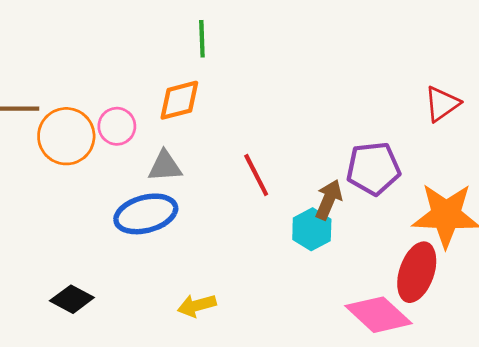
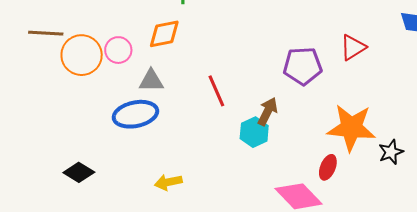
purple pentagon: (373, 168) -> (303, 66), moved
red ellipse: (417, 272) -> (328, 167), size x0.6

